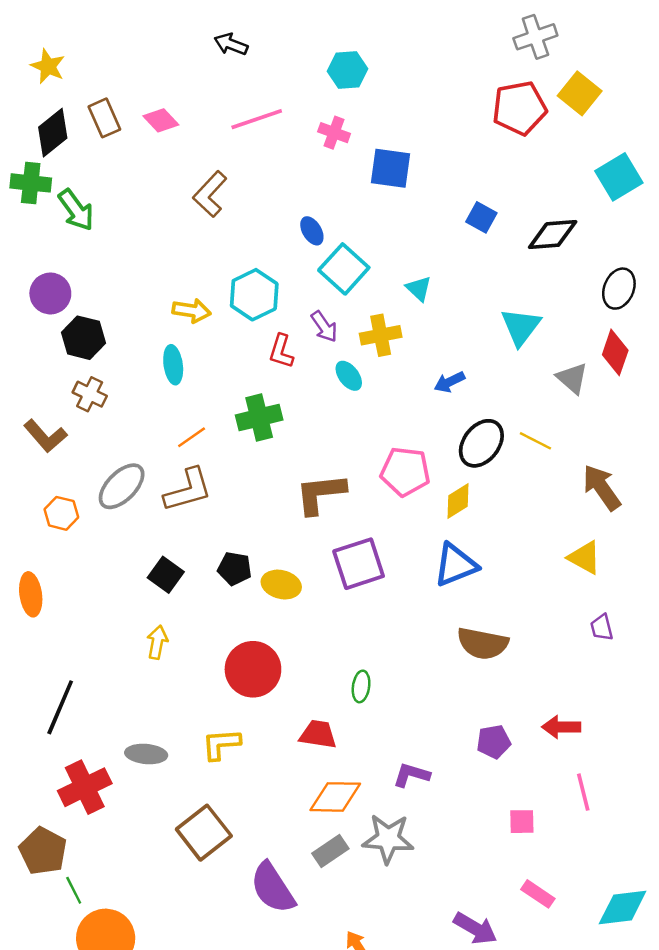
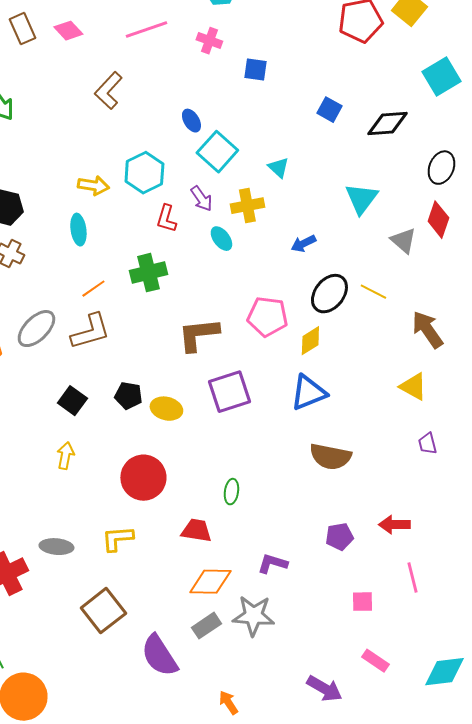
blue square: (391, 168) -> (255, 70), size x0.7

